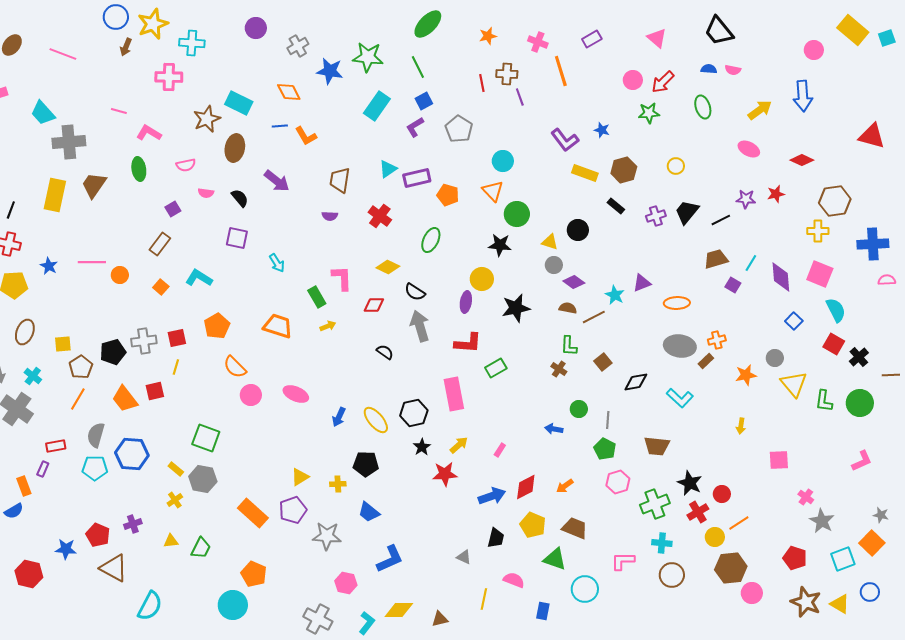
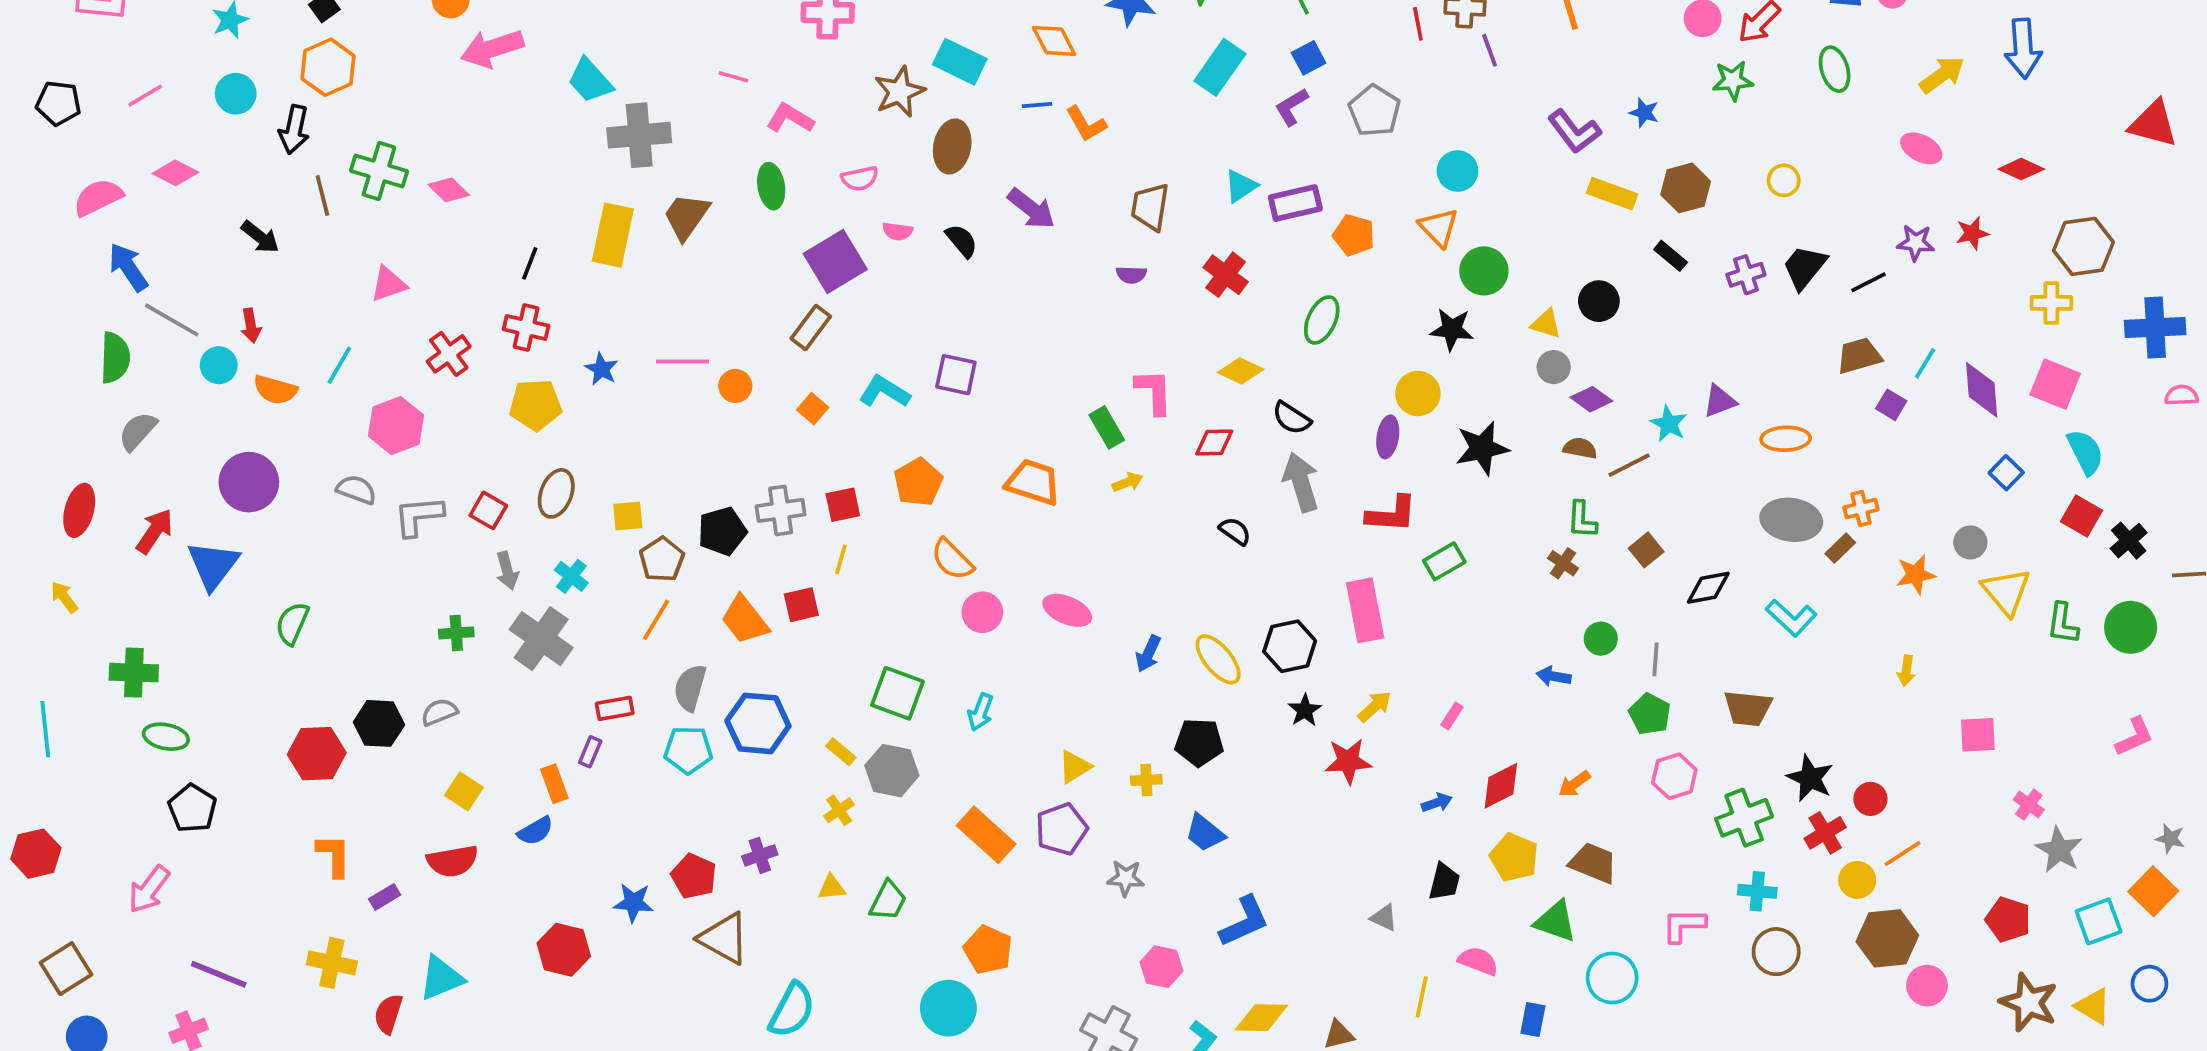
purple square: (173, 209) -> (835, 262), size x2.0
purple square: (237, 238) -> (956, 375), moved
cyan arrow: (277, 263) -> (980, 712), moved, turned 54
blue arrow: (492, 496) -> (1437, 803), size x0.6
gray star: (327, 536) -> (1126, 878), size x0.7

